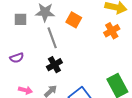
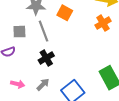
gray square: (20, 19) -> (19, 32), moved

